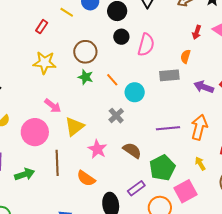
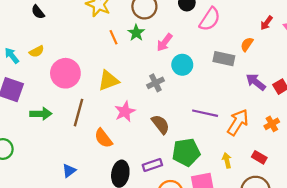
orange line: (112, 80) -> (114, 37), moved
pink arrow: (53, 106) -> (165, 42), moved, turned 72

